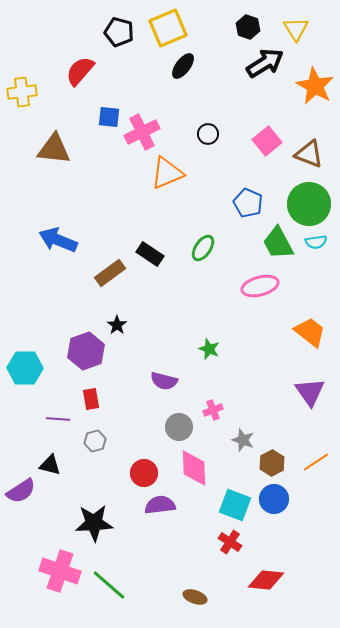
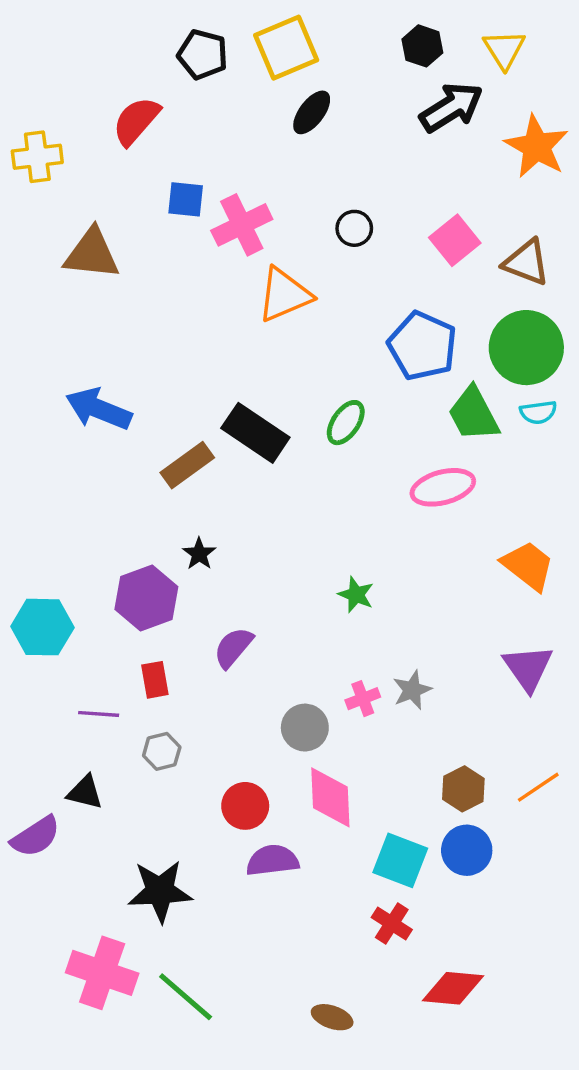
blue pentagon: (248, 203) -> (422, 346), size x1.4
black rectangle: (150, 254) -> (255, 433), size x1.4
purple semicircle: (164, 381) -> (233, 647), moved, turned 116
gray star: (243, 440) -> (412, 690), moved, turned 30

